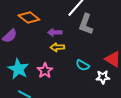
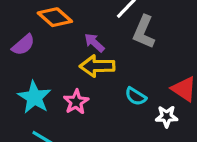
purple arrow: (55, 32) -> (94, 43), turned 40
yellow arrow: (57, 47) -> (97, 66), size x1.5

